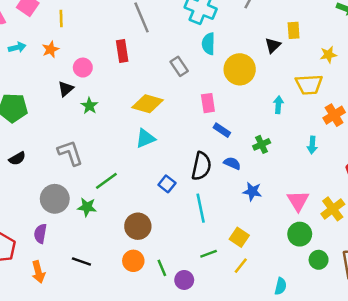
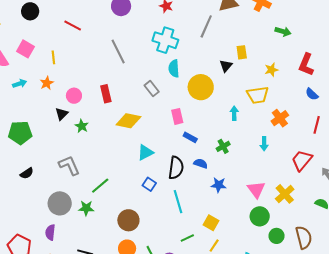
red rectangle: (122, 51) -> (106, 94), moved
cyan triangle: (145, 138) -> (145, 152), moved

